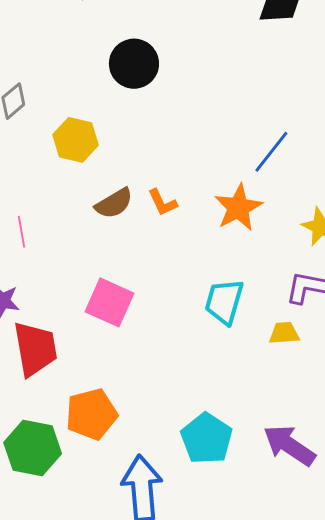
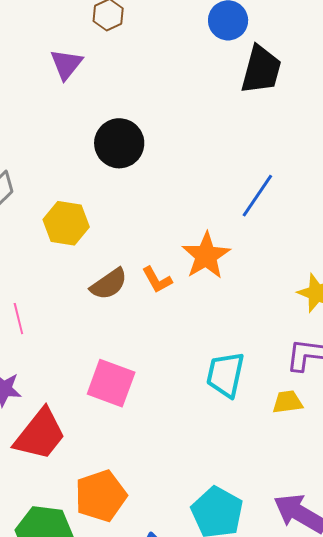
blue line: (271, 152) -> (257, 196), moved
orange star: (238, 208) -> (206, 256), moved
red trapezoid: (35, 349) -> (40, 434), turned 52

